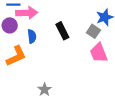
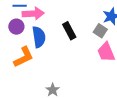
blue semicircle: (32, 36) -> (39, 37), size x1.5

